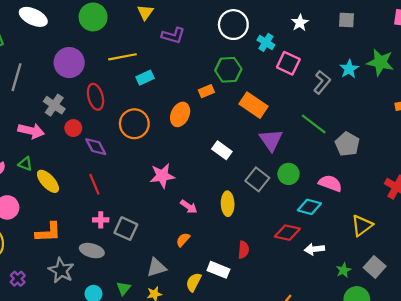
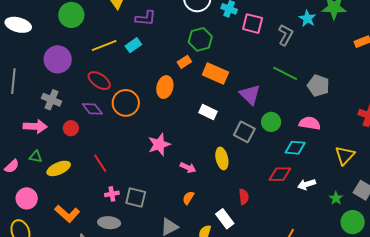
cyan rectangle: (145, 78) -> (133, 45), moved
red ellipse: (96, 97) -> (99, 81), moved, turned -30
orange rectangle: (254, 105) -> (215, 74), moved
red circle: (73, 128) -> (71, 128), moved
purple diamond: (96, 147) -> (92, 109), moved
yellow ellipse: (48, 181) -> (59, 168), turned -60
orange L-shape: (48, 232) -> (67, 214), turned 55
white rectangle: (218, 270) -> (225, 219), turned 42

